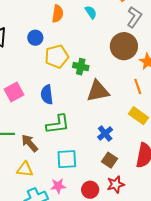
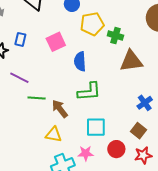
pink square: (14, 92) -> (56, 42), moved
blue cross: (105, 133) -> (145, 103), moved
red circle: (90, 190) -> (116, 149), moved

